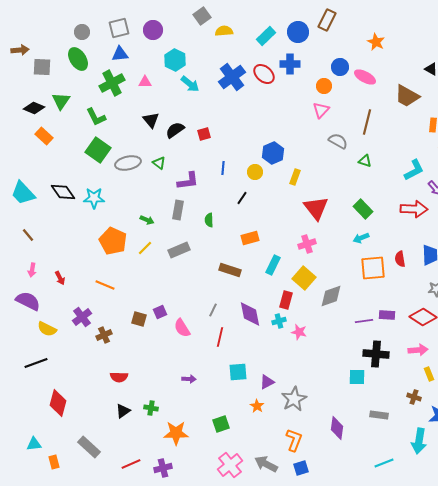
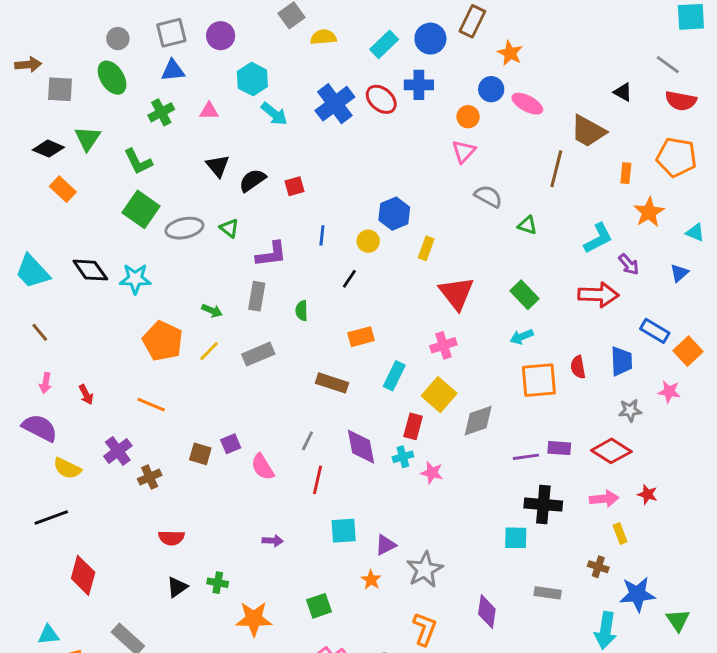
orange star: (376, 42) -> (510, 53), moved
green cross: (112, 83) -> (161, 112), size x0.7
brown line: (367, 122) -> (556, 169), moved

